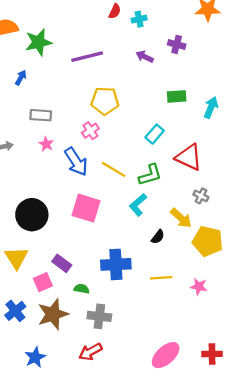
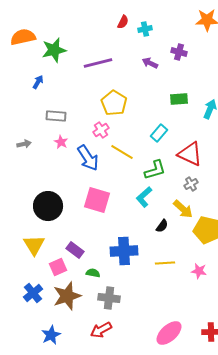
yellow pentagon: (105, 101) -> (114, 103), turned 30
yellow line: (114, 169) -> (122, 152), moved
gray cross: (201, 196) -> (191, 184), moved, turned 32

